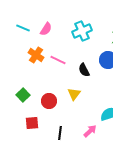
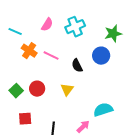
cyan line: (23, 28) -> (15, 32), moved
pink semicircle: (46, 29) -> (47, 25), moved
red circle: (49, 101) -> (37, 89), moved

